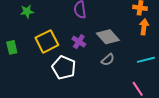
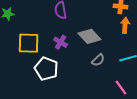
yellow square: (47, 41) -> (29, 43), turned 30
gray semicircle: (108, 60) -> (98, 60), moved

